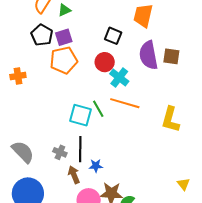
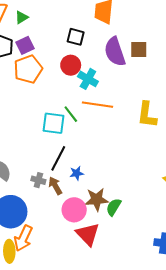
black line: (80, 149) -> (58, 158), turned 35
gray cross: (60, 152) -> (38, 180), moved

